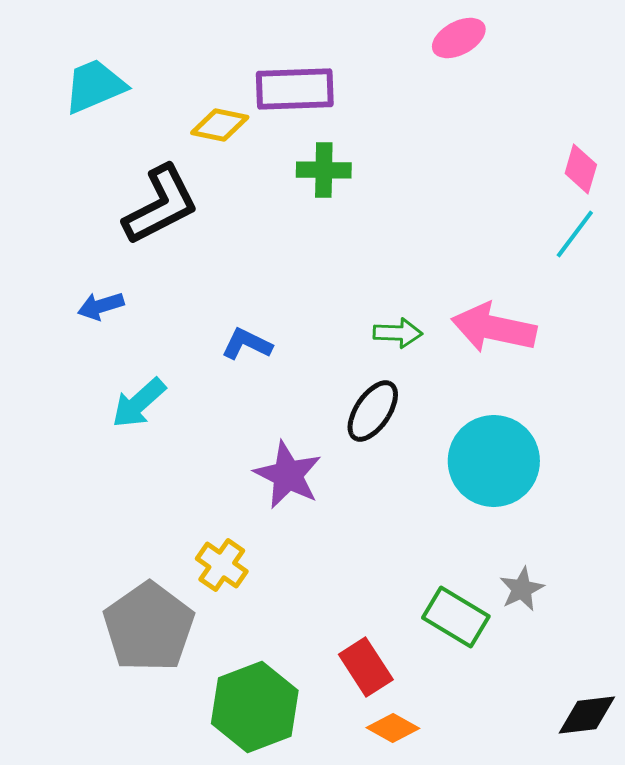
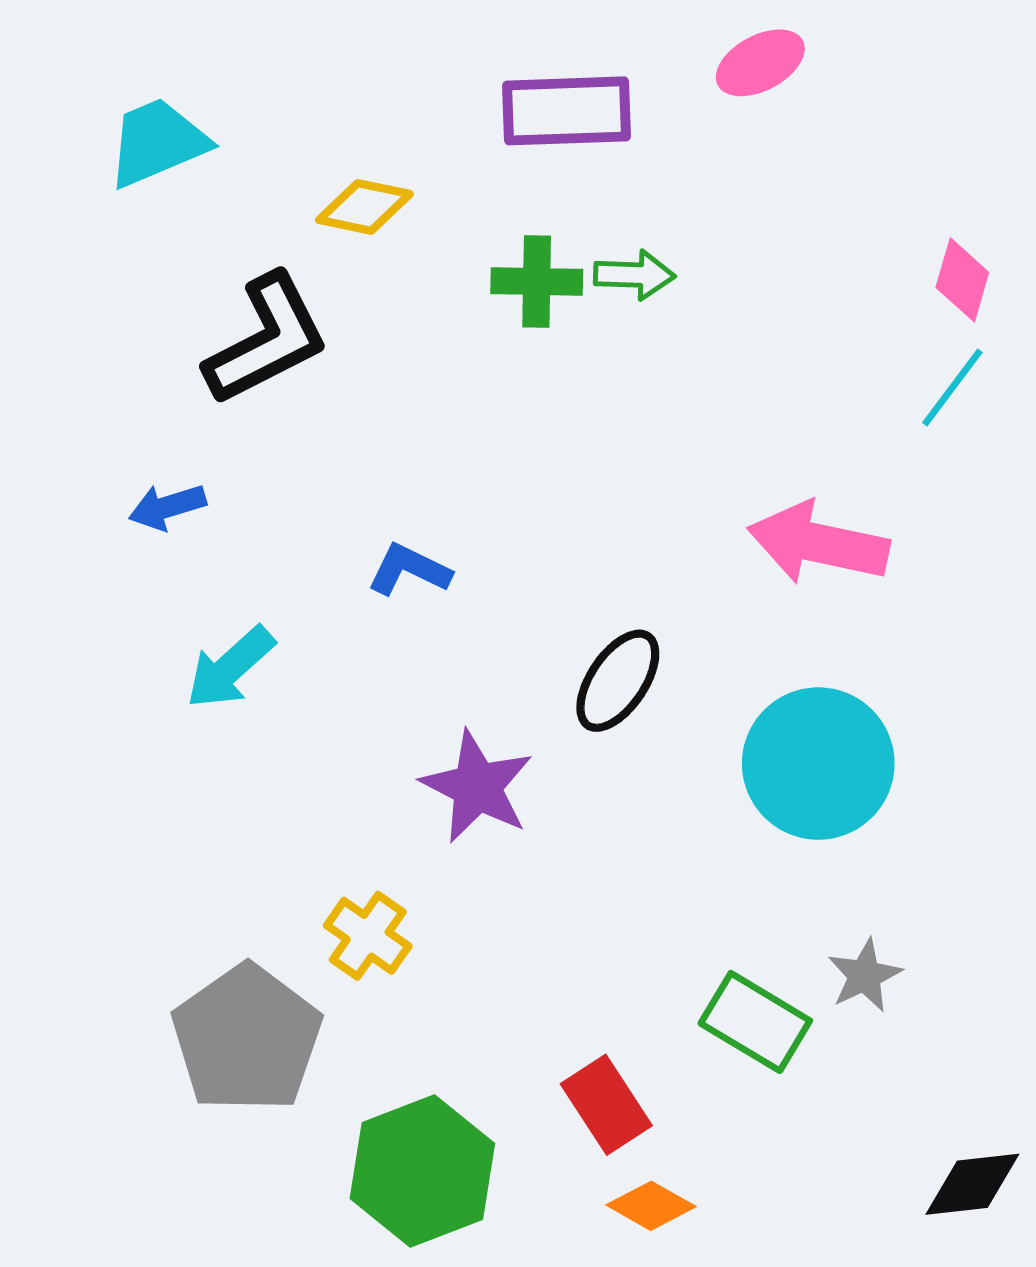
purple rectangle: (295, 89) -> (566, 111), moved
green arrow: (398, 333) -> (634, 275), moved

